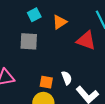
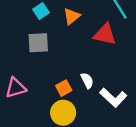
orange square: (46, 82) -> (64, 88), turned -32

